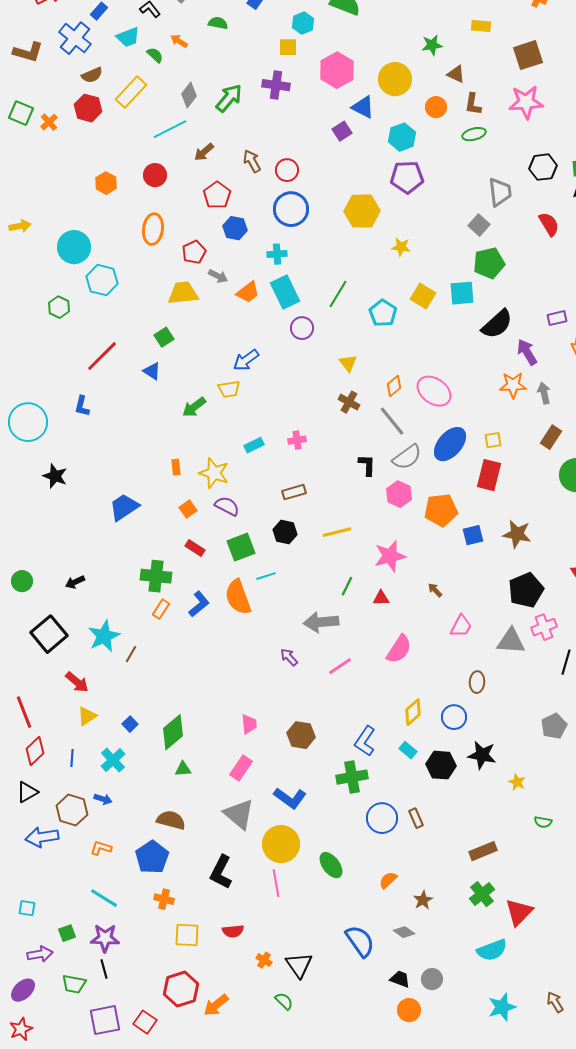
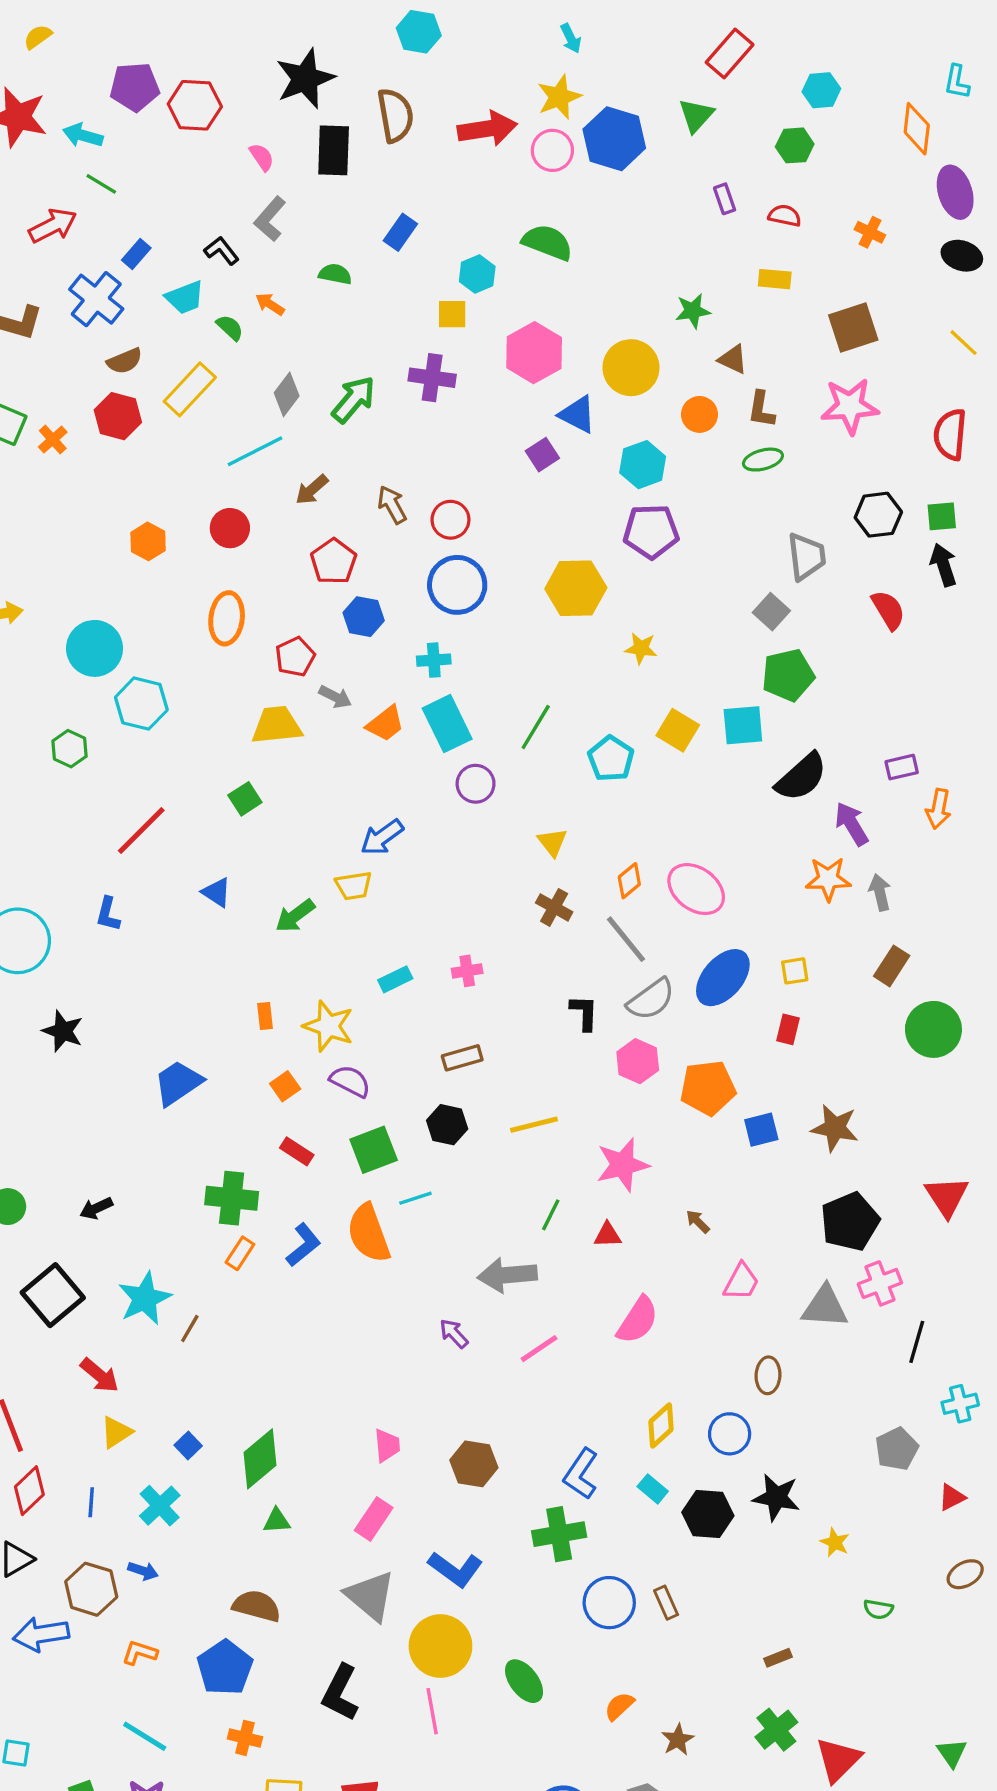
blue triangle: (152, 371) -> (217, 892), moved
red rectangle: (489, 475) -> (788, 1029), size x0.6
brown rectangle: (483, 851) -> (778, 1658), size x0.6

